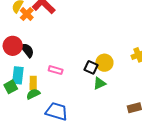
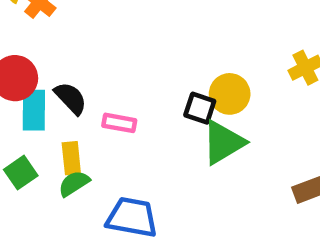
black semicircle: (27, 50) -> (71, 98), moved
cyan rectangle: (18, 75) -> (34, 110), moved
green triangle: (99, 83) -> (223, 142), size x1.5

